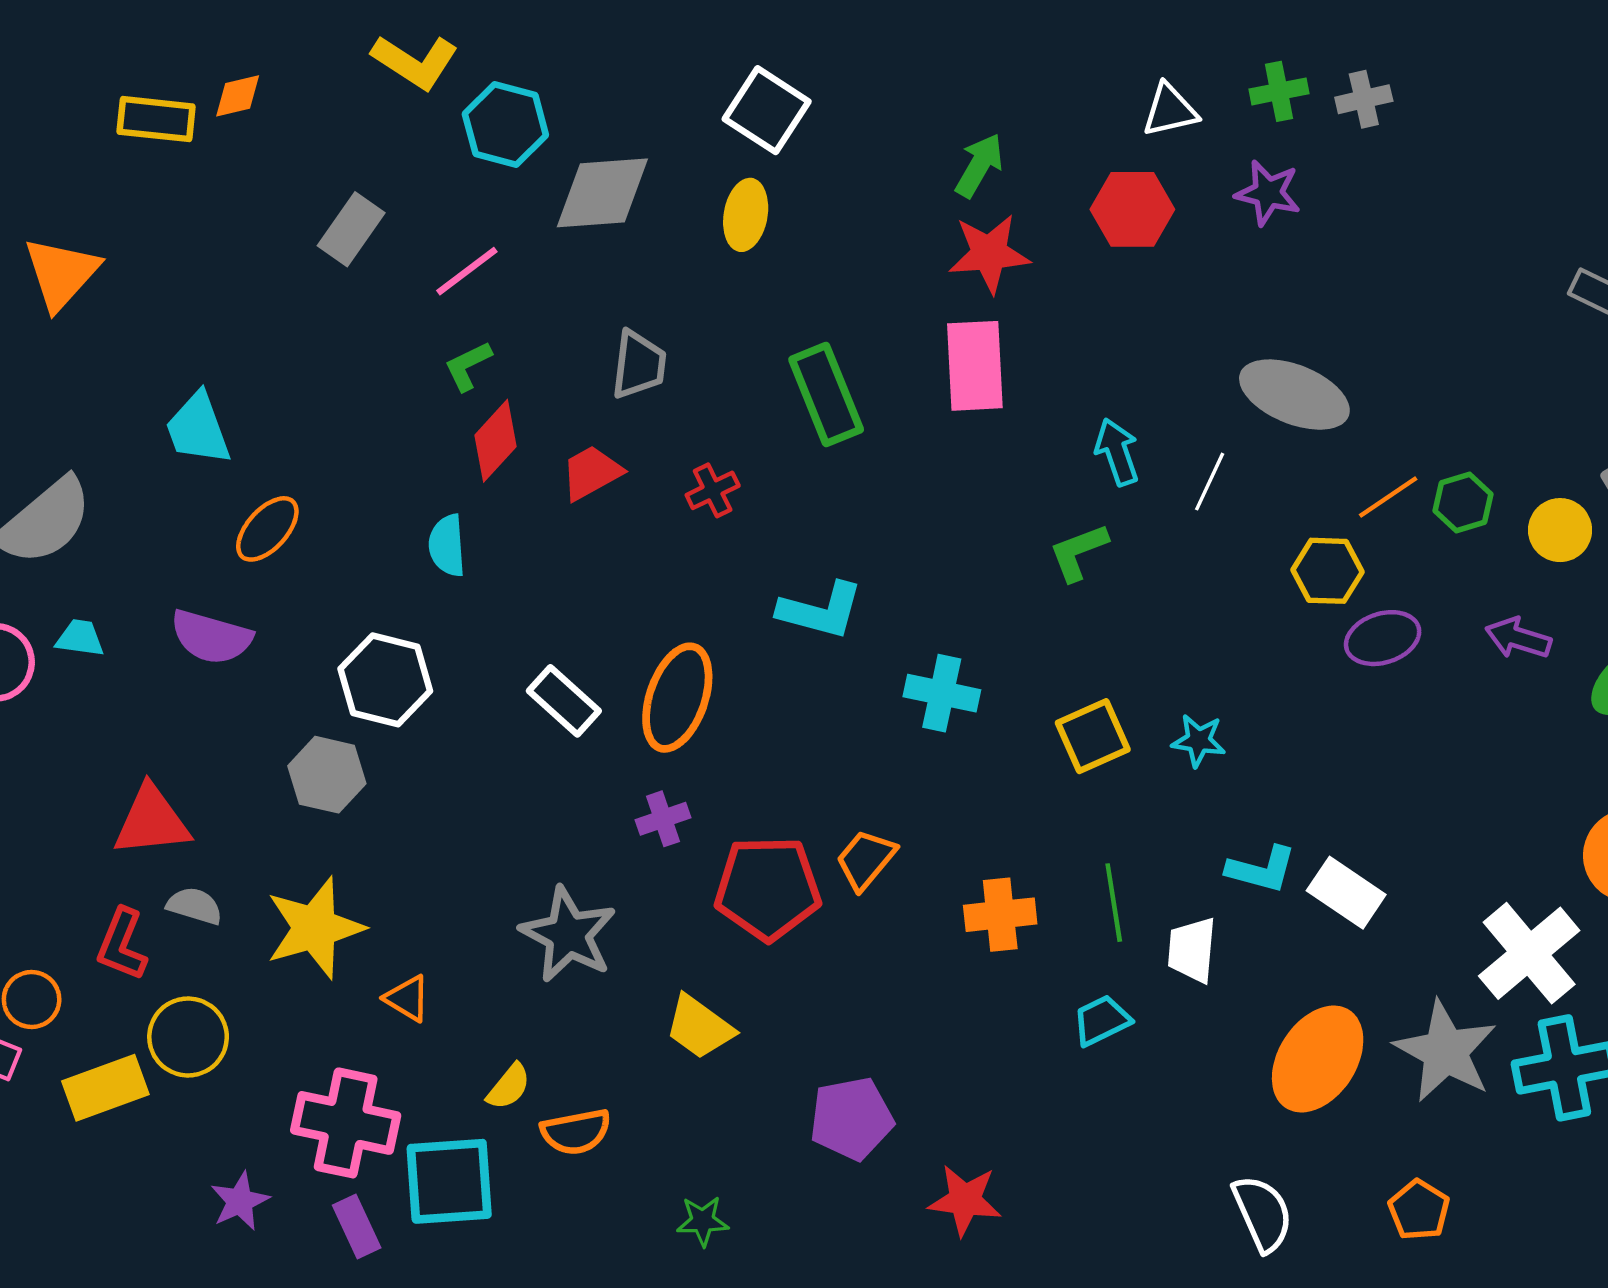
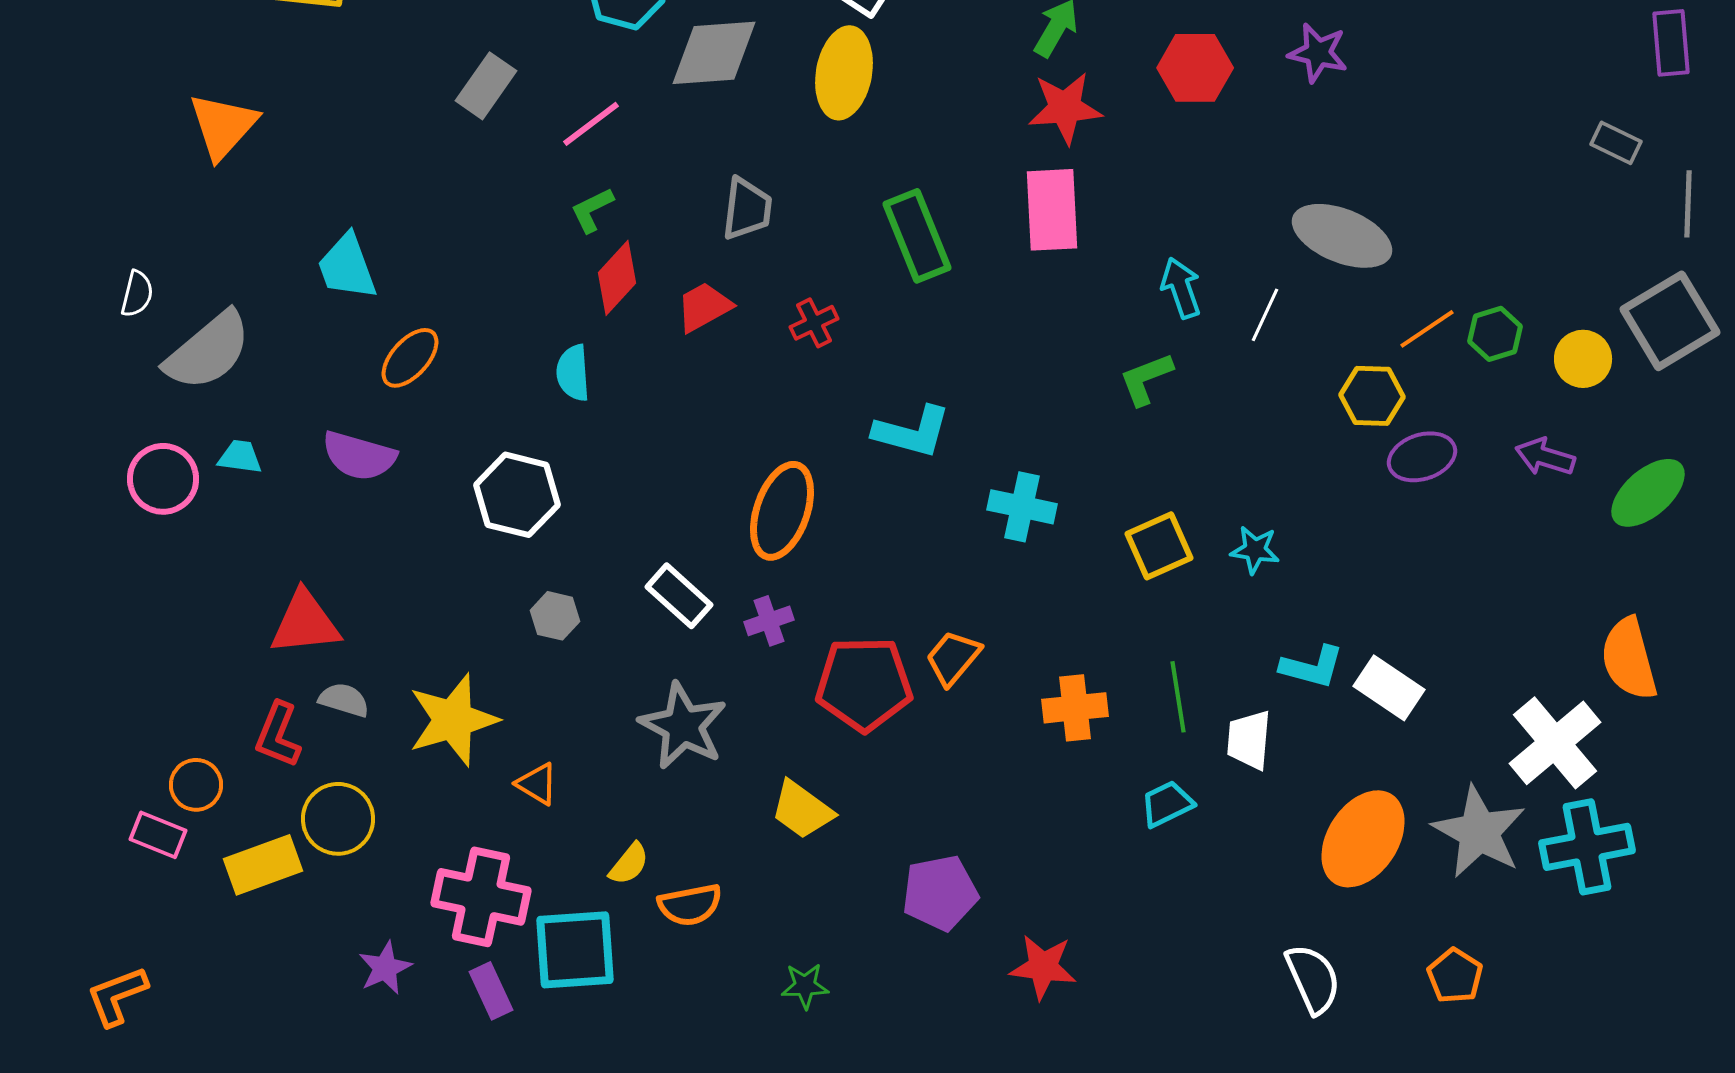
yellow ellipse: (746, 215) -> (844, 73), size x1.4
white rectangle: (564, 701) -> (679, 596), moved
gray hexagon: (327, 775) -> (555, 616), moved, size x0.7

